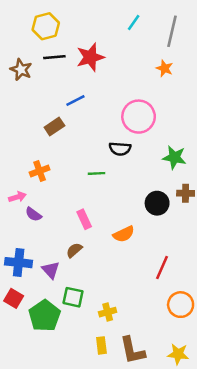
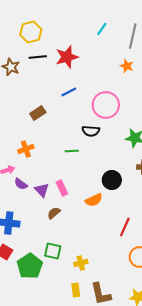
blue line: (75, 100) -> (69, 92), moved
black circle: (157, 203) -> (112, 180), moved
purple triangle: (51, 270) -> (42, 190), moved

